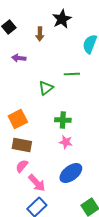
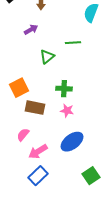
purple arrow: (19, 58) -> (31, 30), moved, turned 144
brown rectangle: (22, 145) -> (35, 108), moved
pink arrow: (37, 183) -> (38, 152), turned 102

